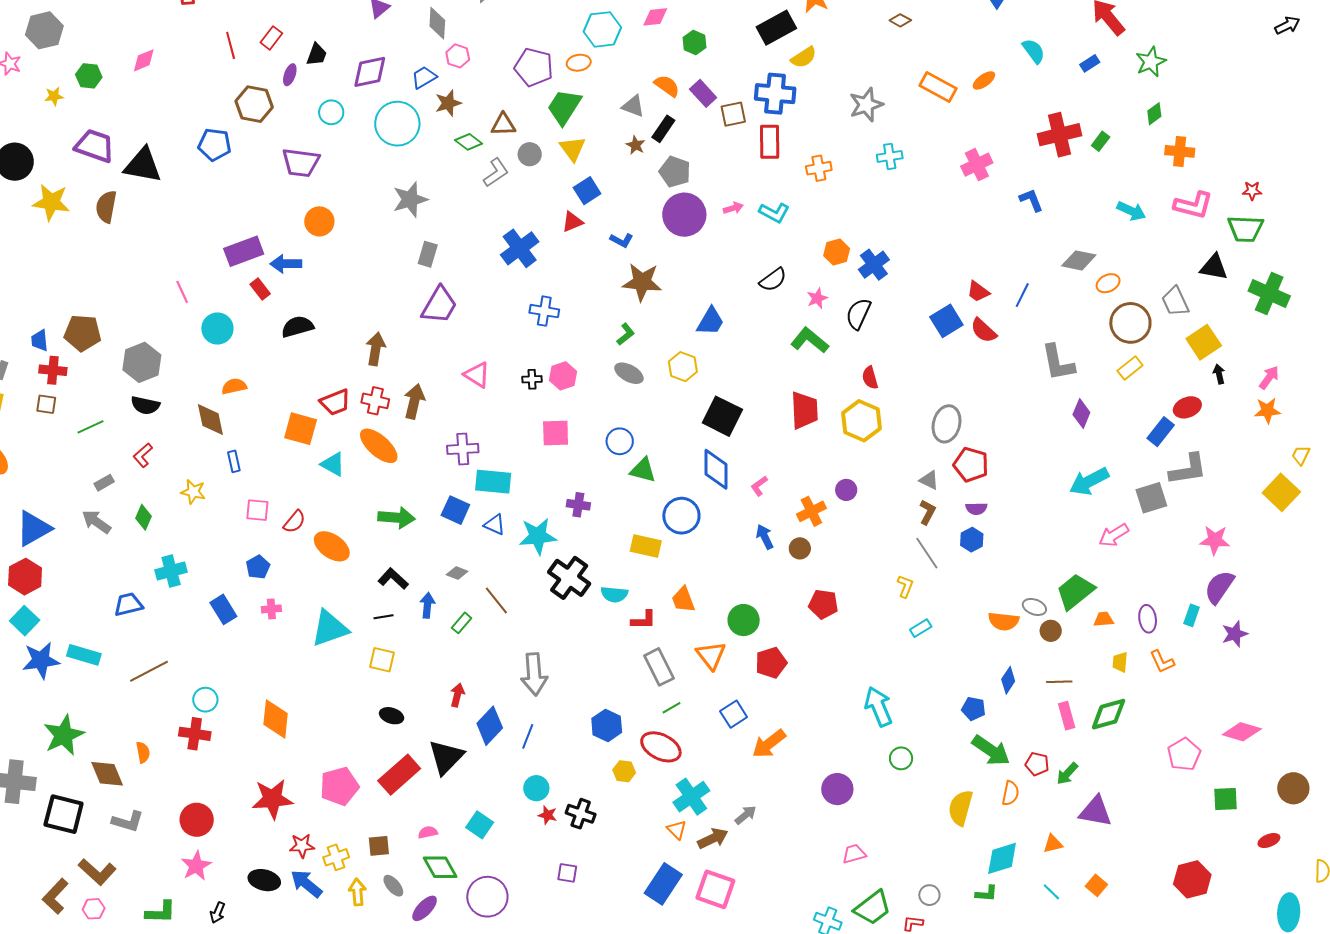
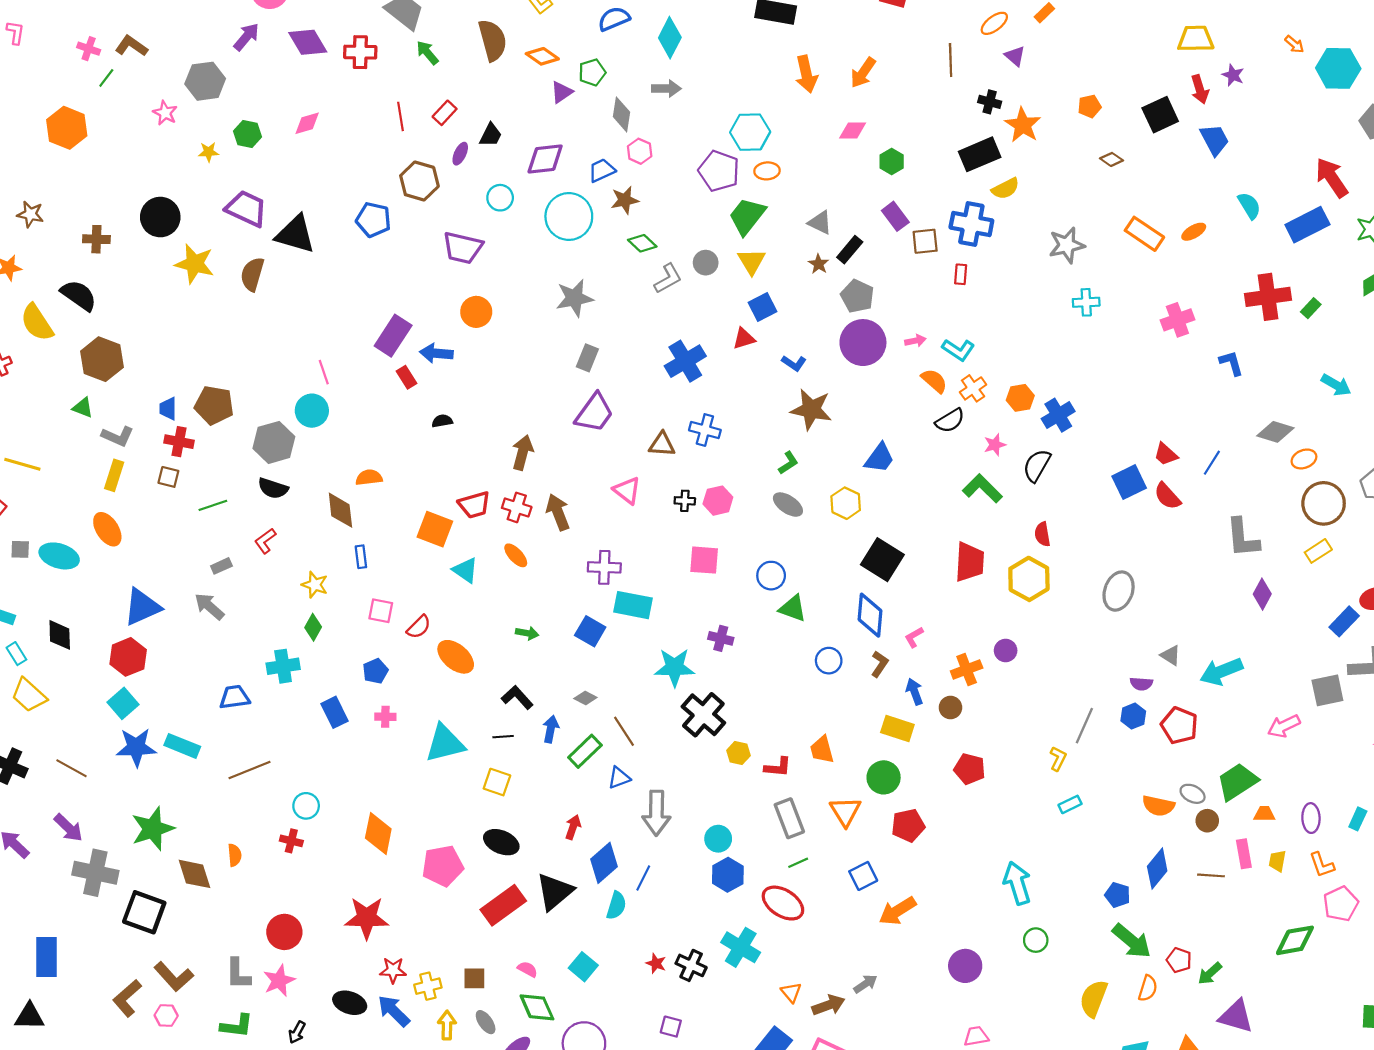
cyan hexagon: (602, 29) -> (750, 132), moved
blue rectangle: (1090, 63) -> (1307, 225), size x2.0
orange semicircle: (667, 86) -> (934, 381), moved
brown triangle: (503, 125) -> (662, 444), moved
red rectangle: (770, 142) -> (961, 274), size x0.6
orange cross: (819, 168) -> (973, 388), moved, turned -30
purple rectangle: (244, 251) -> (393, 336), turned -42
black semicircle: (297, 327) -> (442, 421), size x0.6
cyan circle: (217, 329) -> (312, 411), moved
brown arrow: (414, 401) -> (558, 512), turned -40
orange ellipse: (379, 446) -> (516, 555), size x0.6
red pentagon: (971, 465) -> (1179, 725), moved
gray triangle: (929, 480) -> (1171, 655), moved
cyan arrow: (1089, 481) -> (1221, 672), moved
brown L-shape: (927, 512) -> (880, 664), moved
blue circle: (681, 516) -> (829, 661), size x0.7
green diamond: (143, 517) -> (313, 627), moved
green arrow: (396, 518) -> (527, 633), size x0.6
blue triangle: (495, 525) -> (619, 778), moved, turned -50
yellow rectangle: (646, 546) -> (897, 729), moved
gray line: (927, 553) -> (1084, 726), turned 52
cyan semicircle: (614, 594) -> (616, 906), moved, turned -84
green rectangle: (462, 623) -> (585, 751), size x1.5
blue diamond: (1008, 680) -> (1157, 869), size x1.4
green diamond: (1109, 714) -> (1295, 940), moved
black ellipse: (392, 716) -> (501, 842), size x1.4
pink rectangle: (1067, 716) -> (1244, 854), moved
red cross: (195, 734) -> (291, 841), size x0.7
pink pentagon: (1184, 754) -> (1341, 904), moved
yellow hexagon: (624, 771) -> (738, 753), moved
pink pentagon: (339, 786) -> (443, 866), moved
cyan circle: (536, 788) -> (718, 839), moved
cyan cross: (691, 797) -> (741, 947), moved, turned -30
gray L-shape: (128, 821) -> (238, 974), moved, turned 68
pink semicircle: (428, 832) -> (528, 969), turned 36

